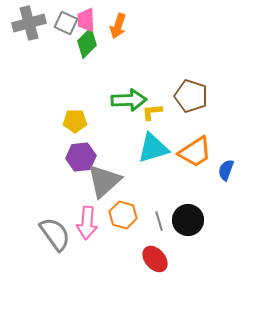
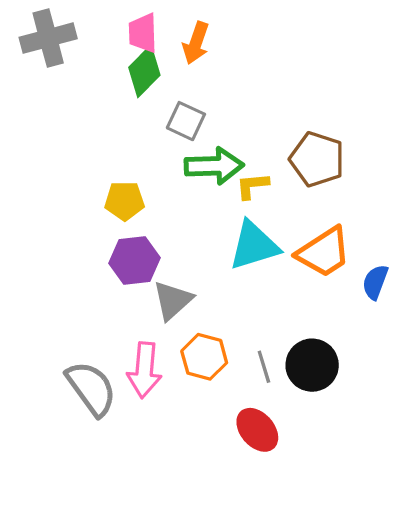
gray square: (66, 23) -> (186, 121), moved
gray triangle: (104, 181) -> (173, 300), size x0.7

